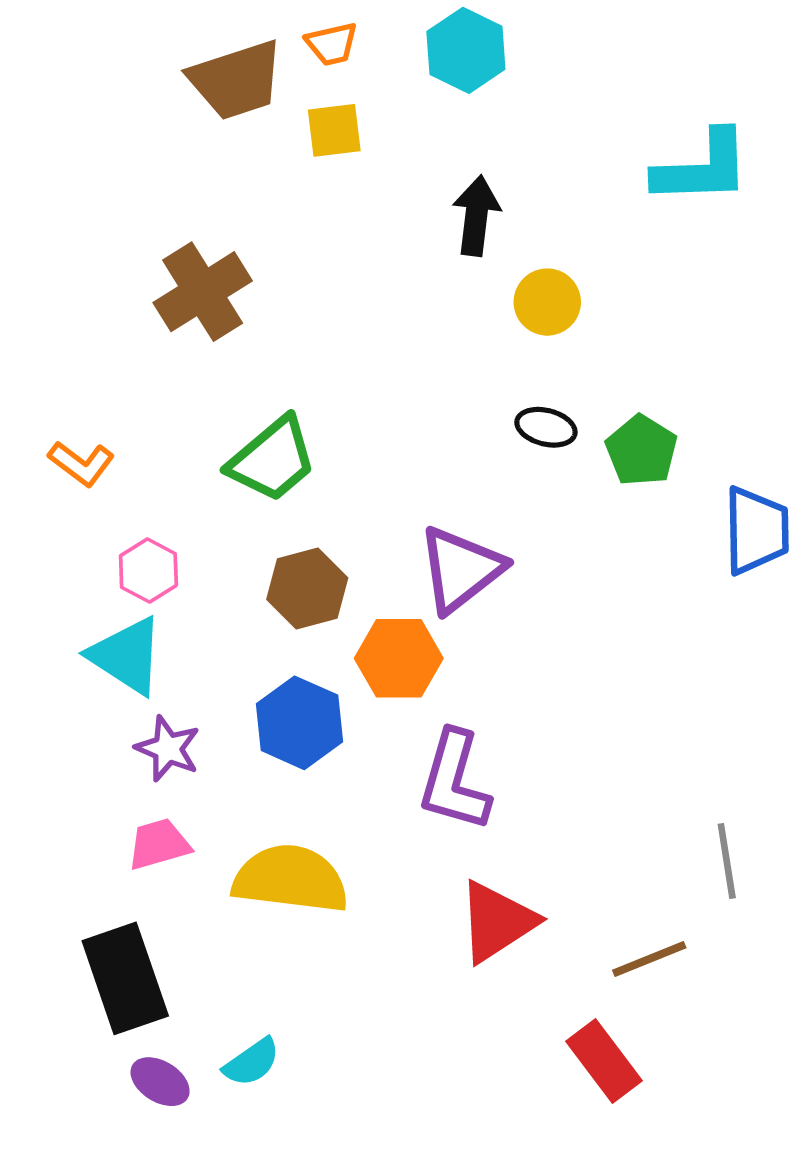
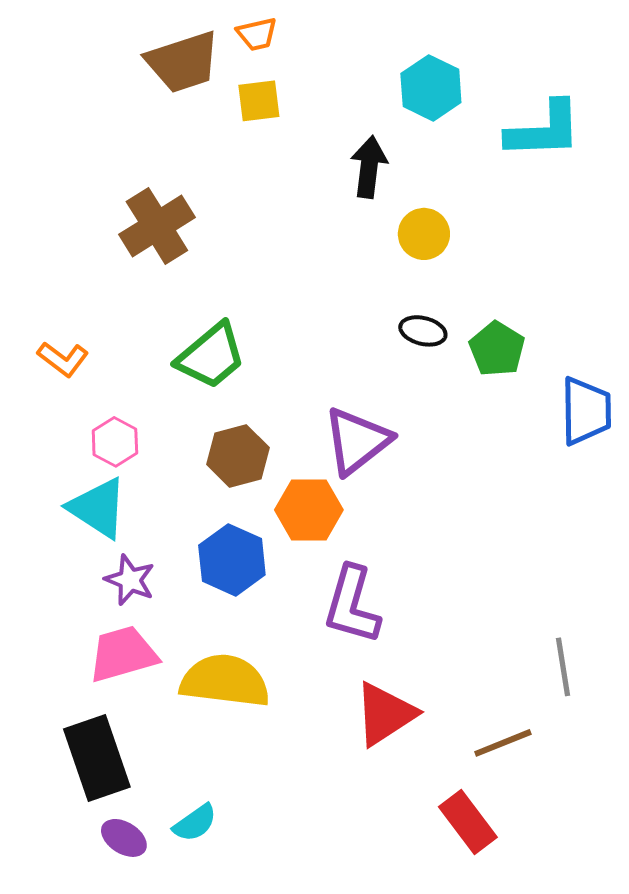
cyan hexagon: (466, 50) -> (431, 88), moved
pink trapezoid: (159, 844) -> (123, 654), size x1.4

